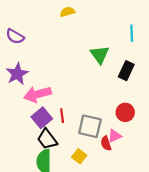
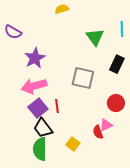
green triangle: (100, 55) -> (95, 37), moved
purple star: (17, 74) -> (35, 58), moved
gray square: (90, 126) -> (83, 78), moved

